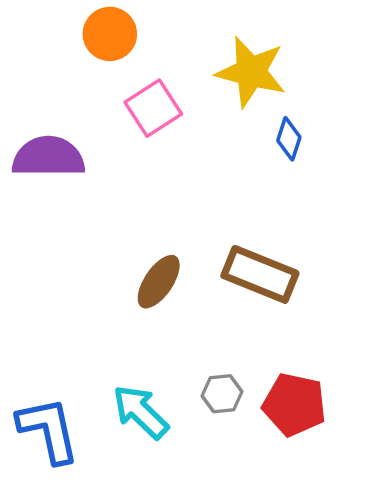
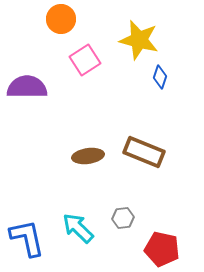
brown ellipse: (159, 282) -> (88, 156), turned 48
red pentagon: (294, 405) -> (162, 249), moved

